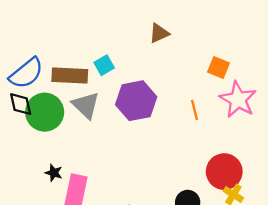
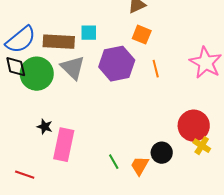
cyan square: (104, 65) -> (89, 33), turned 30
orange square: (219, 67) -> (142, 35), moved
orange line: (194, 110) -> (156, 69), moved

